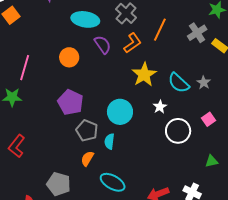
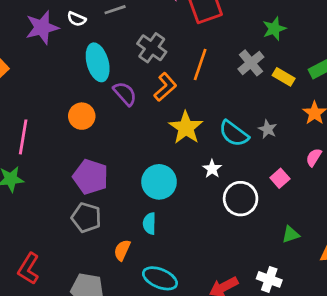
cyan ellipse: (85, 19) -> (98, 62), turned 72
gray pentagon: (87, 131) -> (86, 218), moved
red L-shape: (17, 146) -> (29, 269), moved

